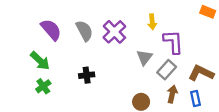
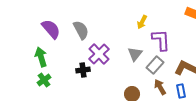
yellow arrow: (152, 22) -> (142, 22), turned 32
purple cross: (114, 32) -> (99, 54), moved
green arrow: (40, 61) -> (41, 57), turned -150
brown arrow: (172, 94) -> (160, 87), turned -42

